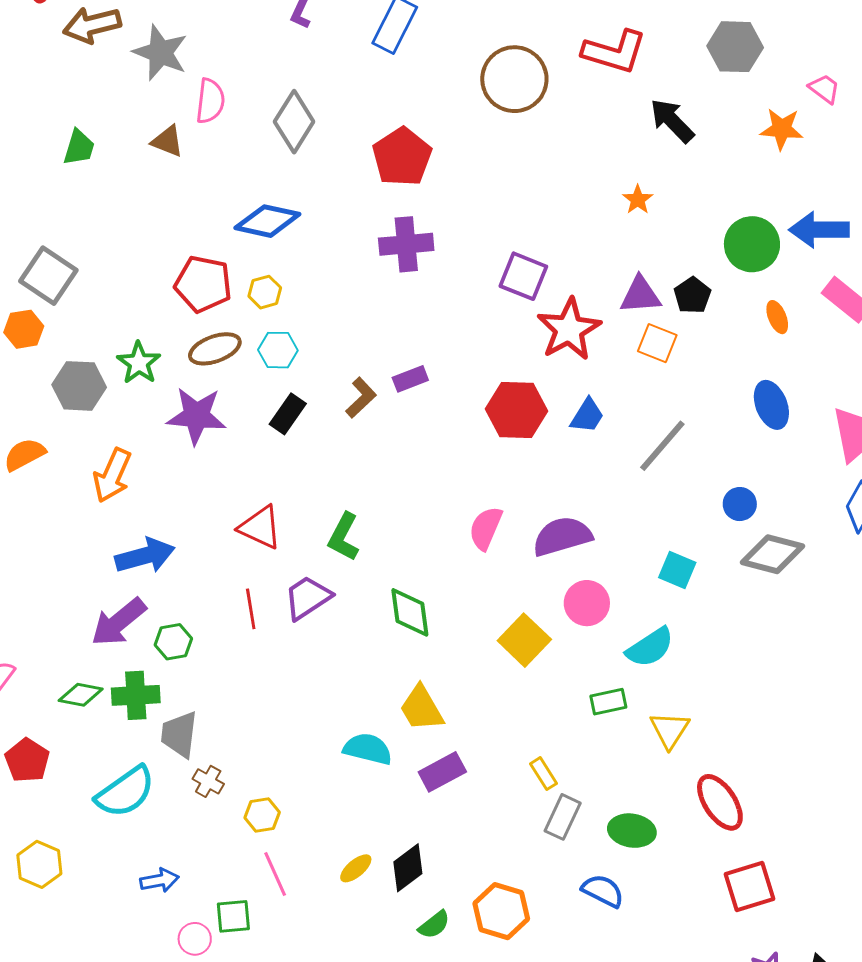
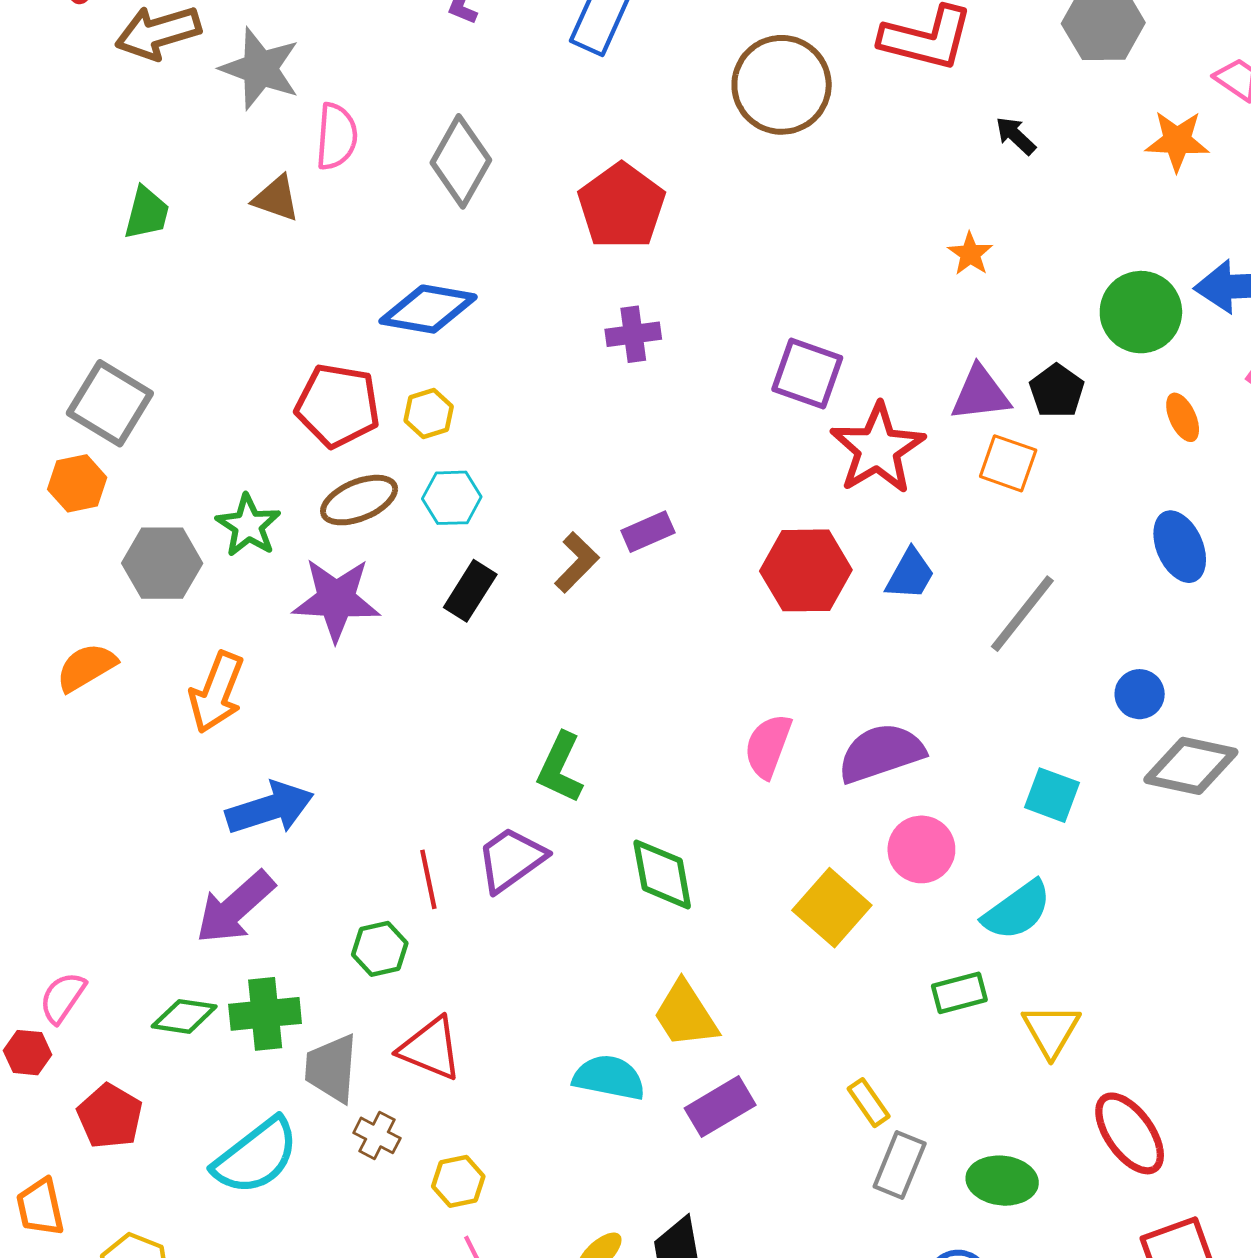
black arrow: (672, 121) -> (1016, 136), size x0.6
purple cross: (406, 244) -> (633, 334), size x0.7
red triangle: (260, 527) -> (430, 1048), moved
green hexagon: (173, 642) -> (380, 949), moved

